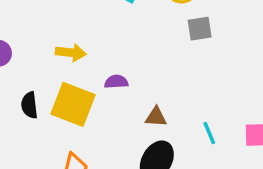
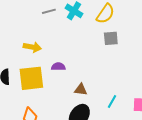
yellow square: (73, 104) -> (31, 78), turned -32
cyan line: (209, 133) -> (112, 102), turned 48

